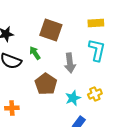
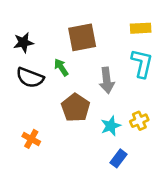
brown square: (51, 30) -> (82, 37), turned -30
orange cross: (12, 108) -> (31, 139), turned 32

